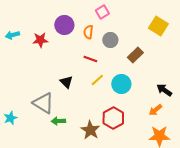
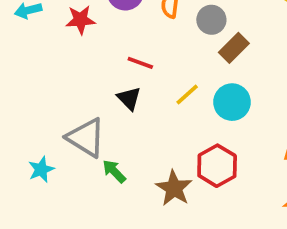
brown rectangle: (135, 55) -> (234, 48), moved
red line: (90, 59) -> (140, 63), moved
cyan star: (10, 118) -> (41, 169), moved
green arrow: (58, 121) -> (114, 171), turned 48

